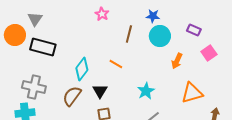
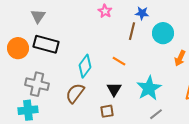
blue star: (153, 16) -> (142, 13), moved
orange circle: (15, 35) -> (18, 48), moved
black triangle: (100, 91) -> (114, 89), moved
cyan star: (146, 91) -> (149, 88), size x1.4

